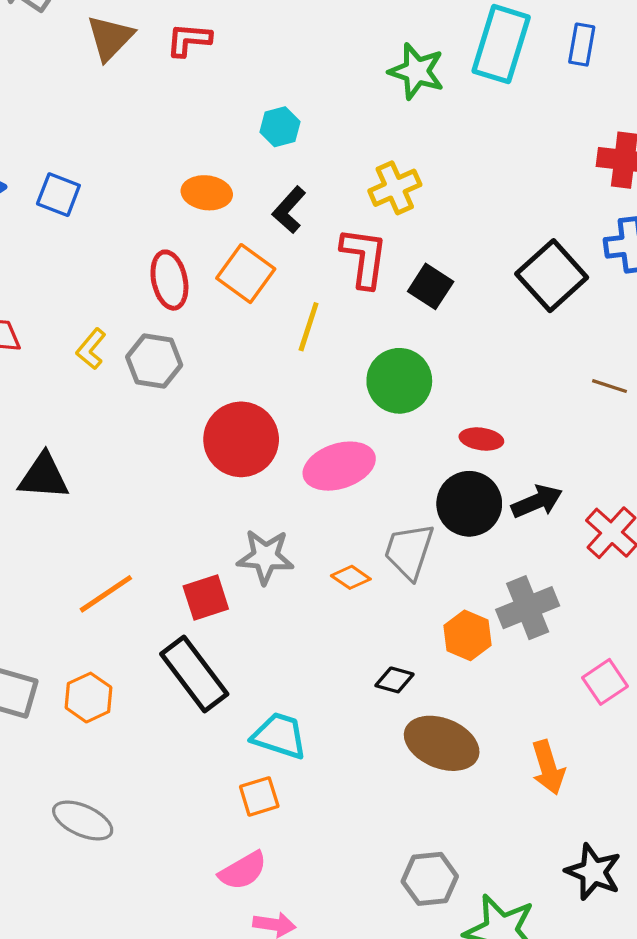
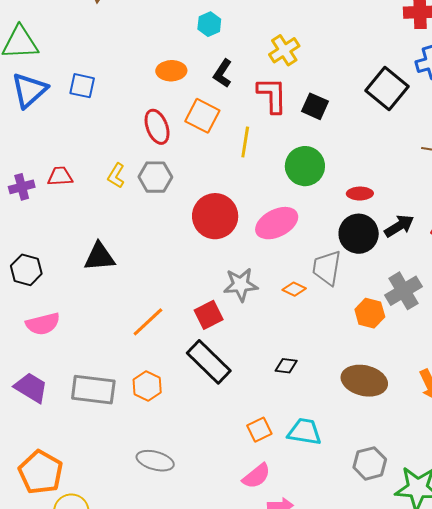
black diamond: (395, 680) -> (286, 366), moved
cyan trapezoid: (279, 736) -> (305, 432), moved

